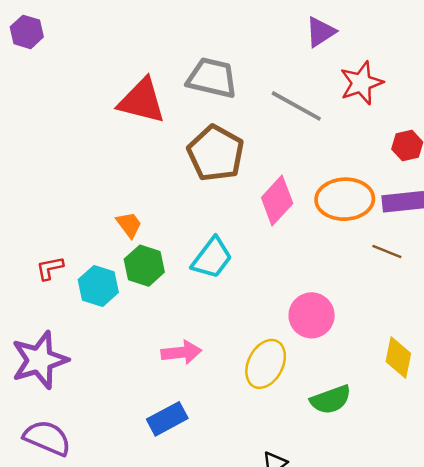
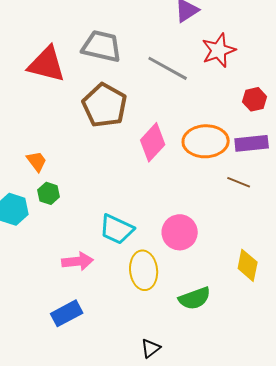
cyan trapezoid: (212, 258) -> (117, 229), moved, turned 78
green hexagon: (144, 266) -> (49, 193), size x0.7
yellow ellipse: (266, 364) -> (144, 270), turned -33

